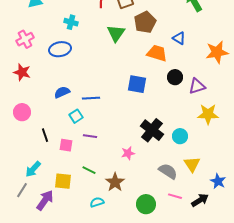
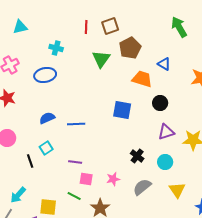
purple triangle: (197, 86) -> (166, 132), moved
cyan square: (76, 116) -> (46, 148), moved
black cross: (152, 130) -> (137, 156), size x0.6
pink square: (66, 145) -> (86, 179), moved
gray semicircle: (168, 171) -> (142, 187), moved, turned -72

